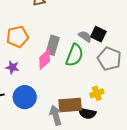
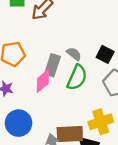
gray semicircle: (85, 36) -> (74, 54), moved
yellow cross: (97, 93) -> (101, 122), size x1.5

